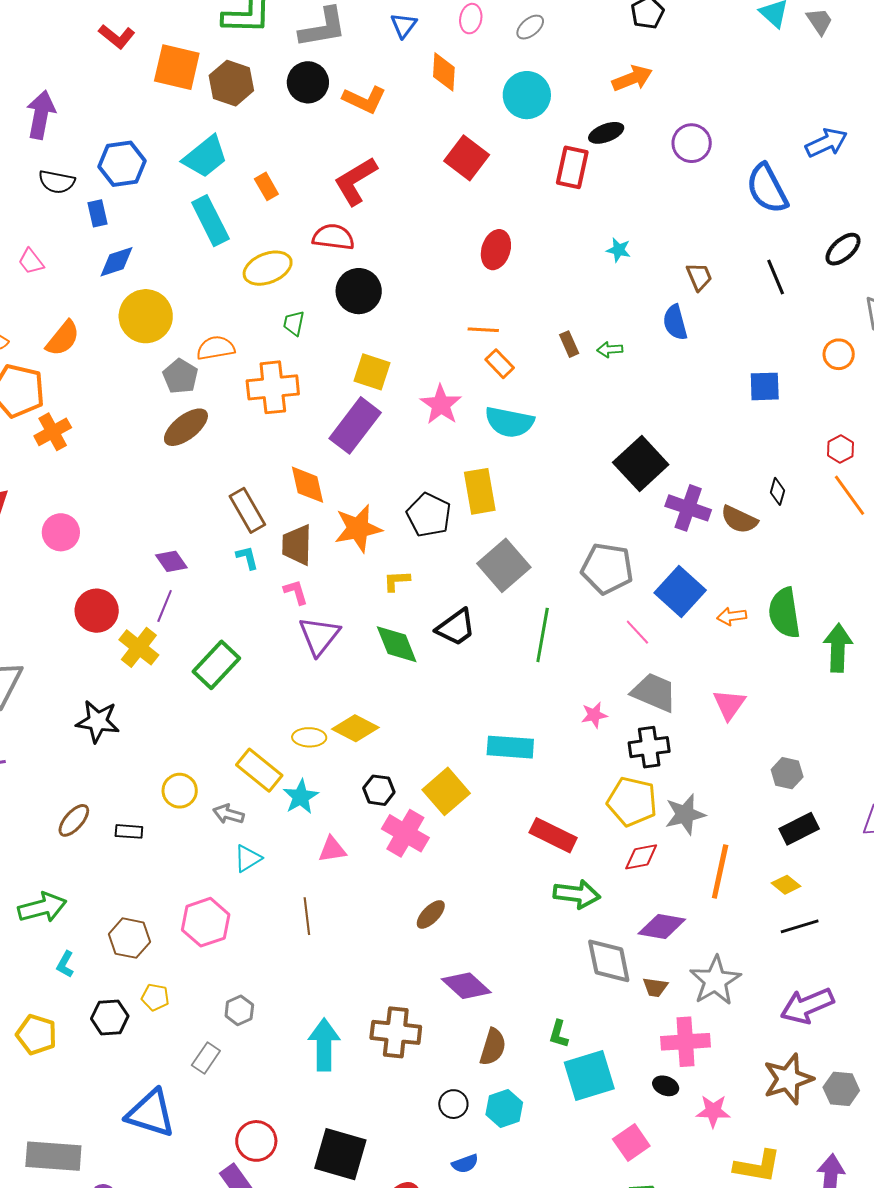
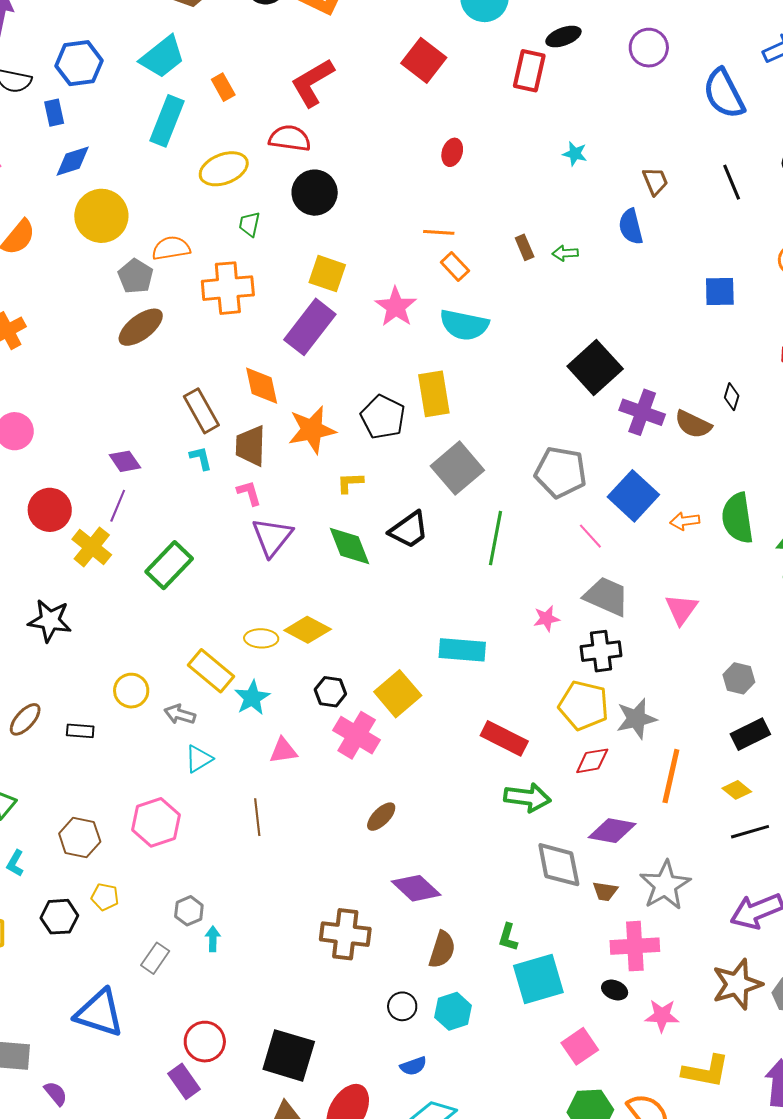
cyan rectangle: (210, 221) -> (167, 121), turned 48
red ellipse: (496, 250) -> (452, 152), size x0.7
cyan arrow: (324, 1045) -> (213, 939), moved, size x0.5

